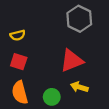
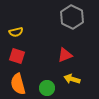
red triangle: (72, 61) -> (65, 55), size x0.7

